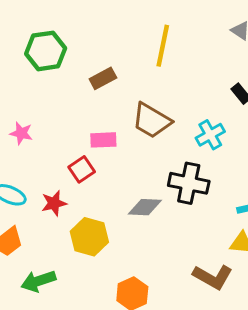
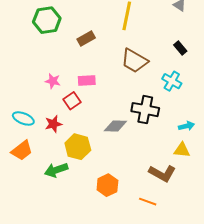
brown trapezoid: (152, 121) -> (134, 61), moved
pink star: (21, 133) -> (53, 81), moved
cyan cross: (210, 135) -> (172, 81), moved, turned -30
green arrow: (38, 281) -> (56, 170), moved

